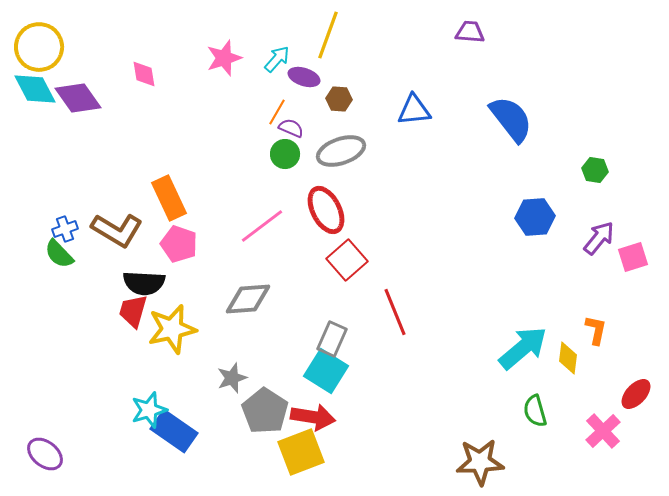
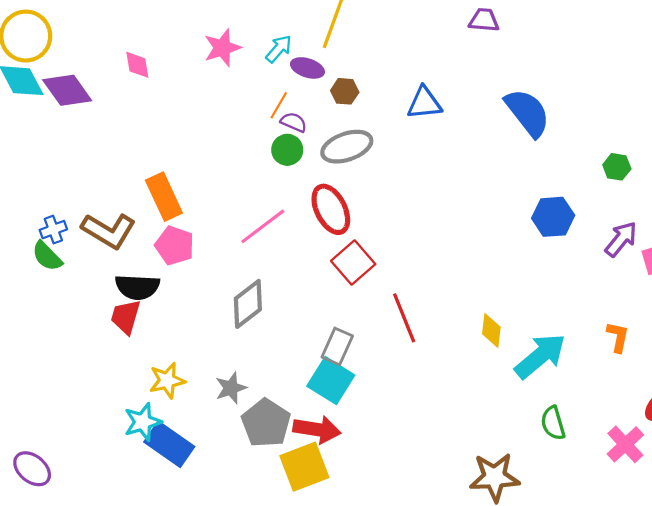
gray diamond: (248, 299) -> (248, 304), turned -33
yellow star: (172, 329) -> (167, 381), moved, size x0.7
yellow diamond: (568, 358) -> (491, 331), moved

